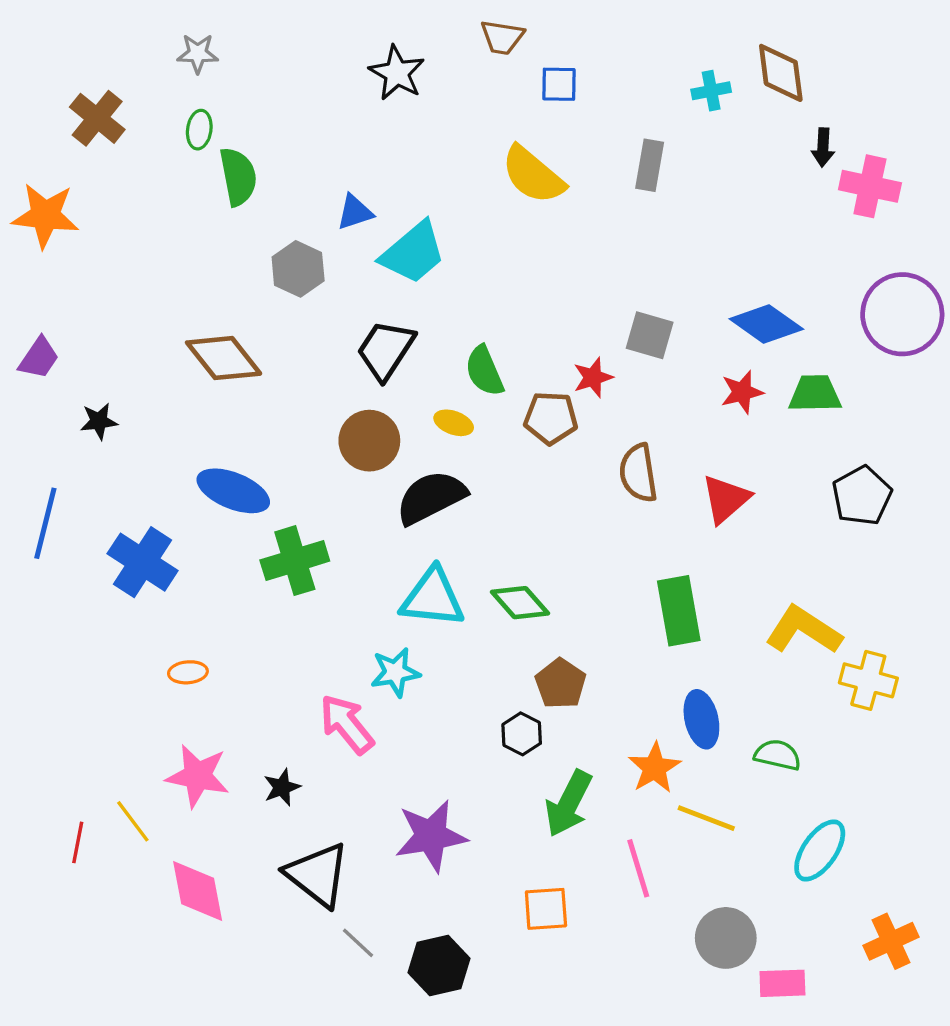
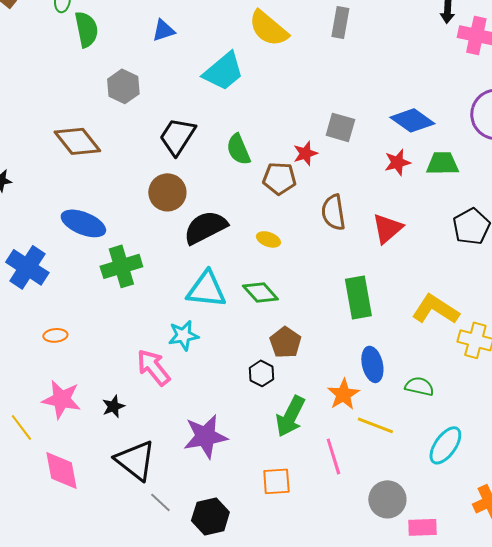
blue triangle: (355, 212) -> (163, 30), moved
cyan trapezoid: (413, 253) -> (223, 71), moved
yellow ellipse: (454, 423) -> (268, 239), moved

